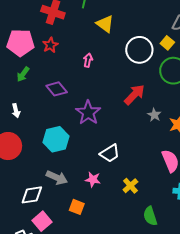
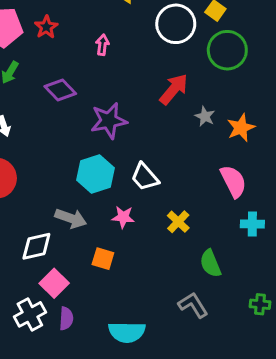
purple star: (88, 113) -> (109, 121), turned 30
cyan hexagon: (56, 139) -> (95, 174), moved
white trapezoid: (110, 153) -> (145, 177), turned 85

